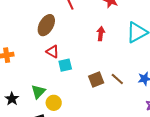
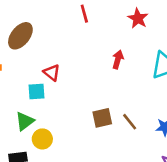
brown ellipse: (46, 25) -> (20, 36), moved
cyan square: (65, 65) -> (36, 92), moved

